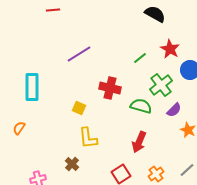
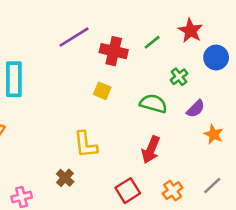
green cross: (161, 85) -> (179, 77), size x0.6
red cross: (110, 88) -> (114, 51), moved
yellow square: (79, 108) -> (102, 91), moved

